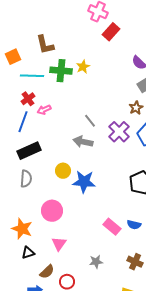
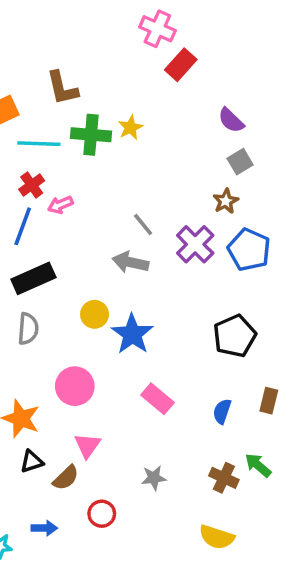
blue star: (84, 182) -> (132, 334), turned 30
blue semicircle: (134, 225) -> (222, 411), turned 96
pink rectangle: (112, 227) -> (157, 399), moved
brown semicircle: (47, 272) -> (66, 478), moved

